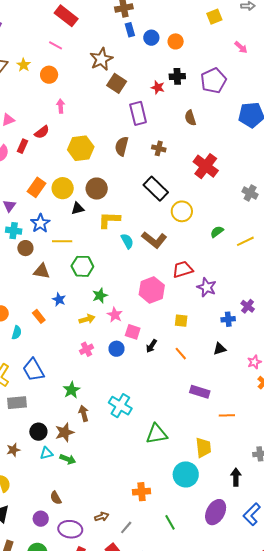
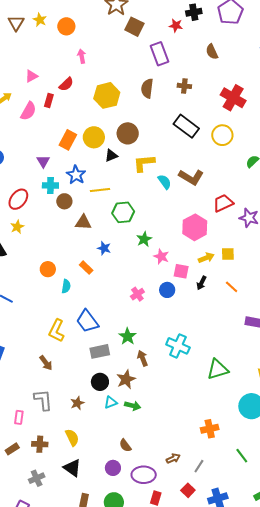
yellow circle: (182, 211) -> (222, 135), moved
yellow arrow: (87, 319) -> (206, 258), moved
gray rectangle: (17, 403) -> (100, 351), moved

